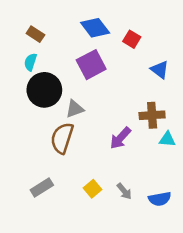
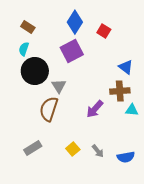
blue diamond: (95, 28) -> (75, 22), turned 70
blue triangle: (160, 70) -> (126, 67), moved
gray triangle: (75, 109) -> (59, 86), turned -42

